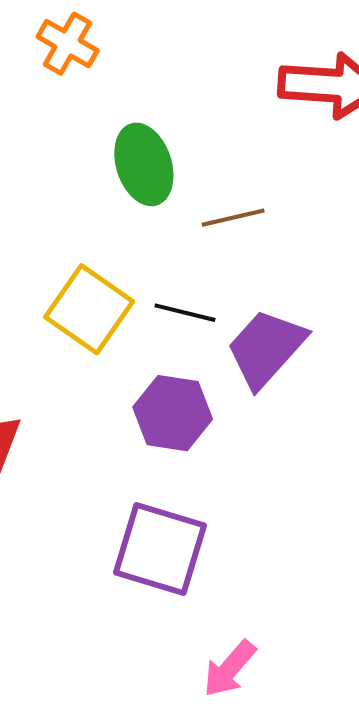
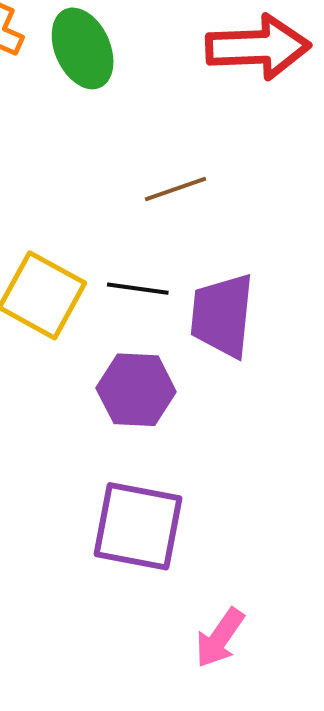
green ellipse: (144, 164) -> (83, 48), moved
purple trapezoid: (266, 348) -> (222, 315), turned -30

